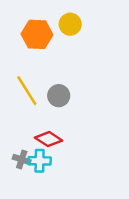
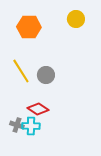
yellow circle: (70, 24) -> (76, 19), moved

